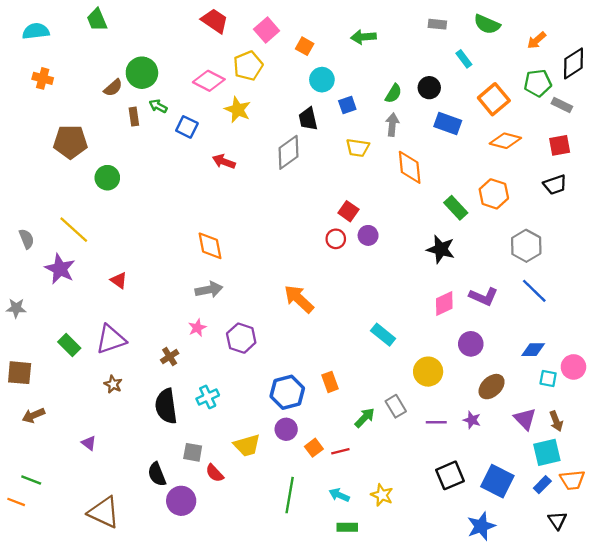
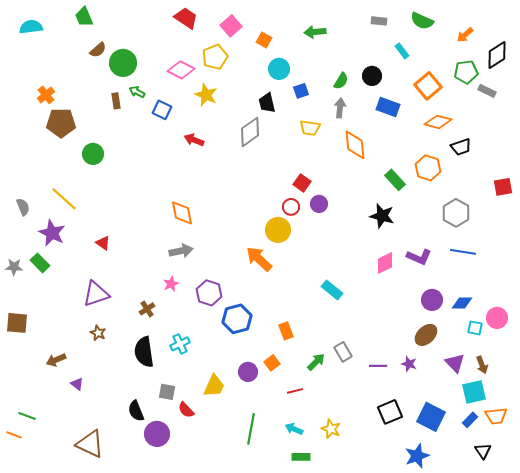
orange cross: (43, 78) -> (46, 95), moved, turned 36
brown semicircle: (113, 88) -> (98, 50), moved
red square: (560, 145) -> (503, 187), moved
black trapezoid: (555, 185) -> (461, 147), moved
blue line: (534, 291) -> (463, 252), turned -35
purple circle: (471, 344) -> (432, 300), moved
green rectangle: (69, 345) -> (40, 263), moved
yellow circle: (428, 372) -> (278, 230), moved
blue hexagon: (287, 392) -> (237, 319), moved
brown arrow: (33, 415) -> (56, 360), moved
yellow trapezoid: (247, 445) -> (214, 386), turned -50
orange square: (314, 448) -> (272, 363), moved

